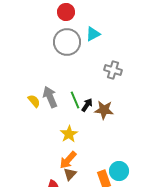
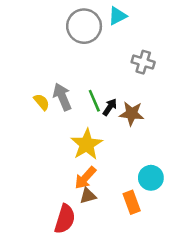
yellow star: (69, 134) -> (87, 144), size x1.4
cyan circle: (119, 171) -> (151, 178), moved
brown triangle: (70, 174) -> (88, 196), turned 32

